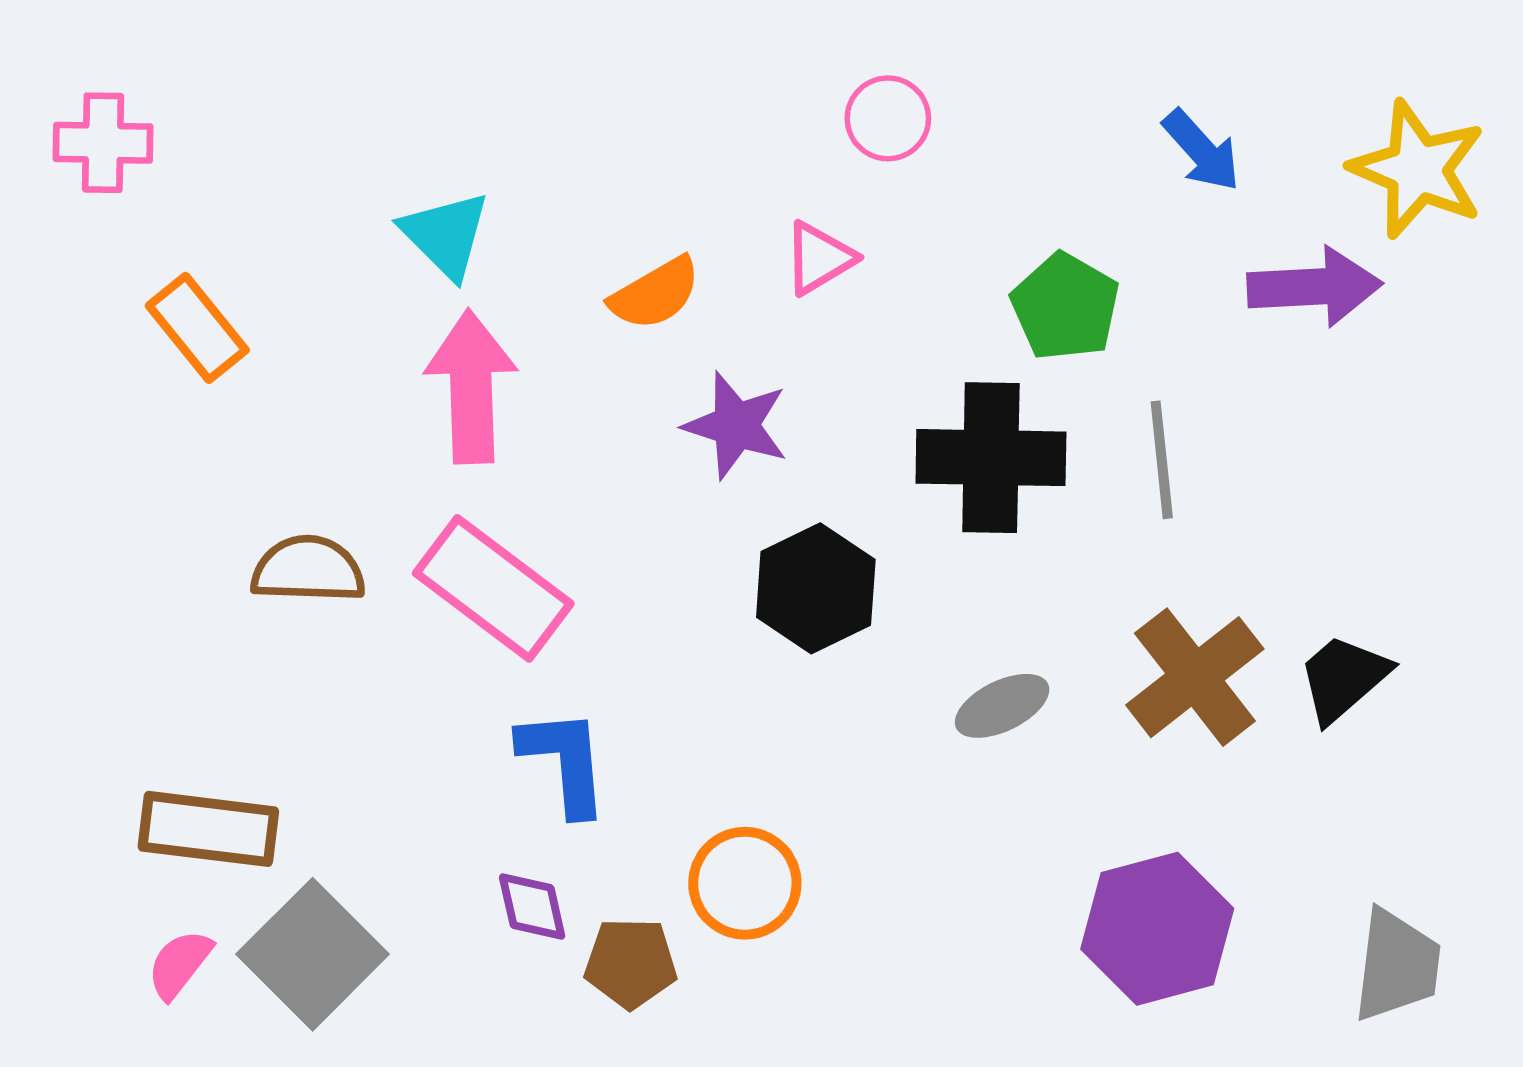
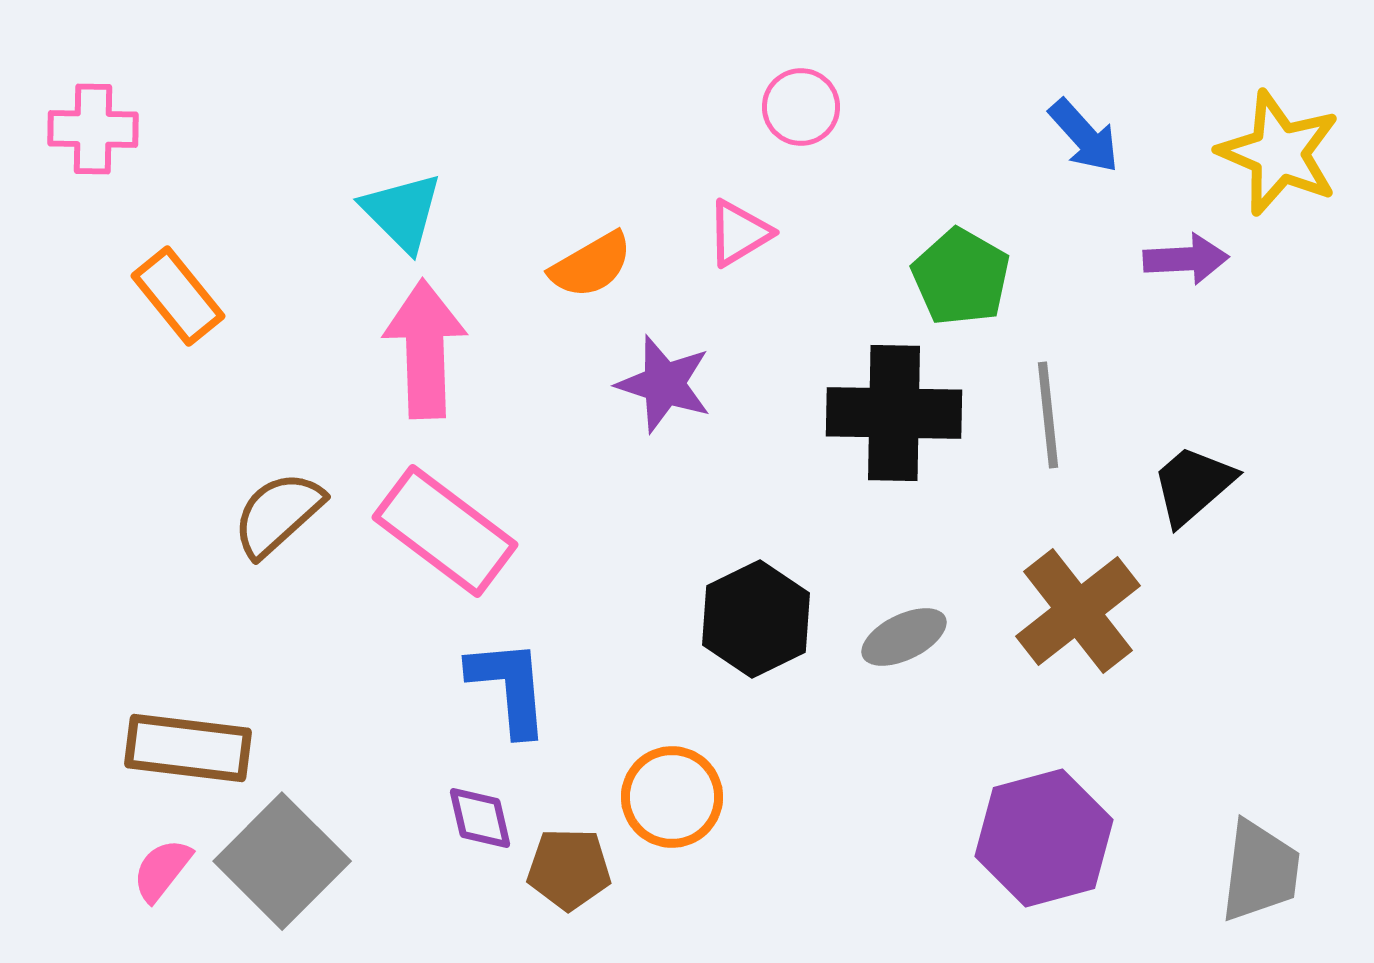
purple arrow: (1315, 287) -> (1186, 259), size x0.7
brown semicircle: (308, 570) -> (278, 514), turned -44
black hexagon: (816, 588) -> (756, 619), moved
black trapezoid: (1343, 678) -> (1193, 485), moved

